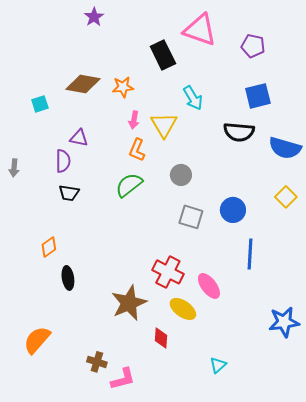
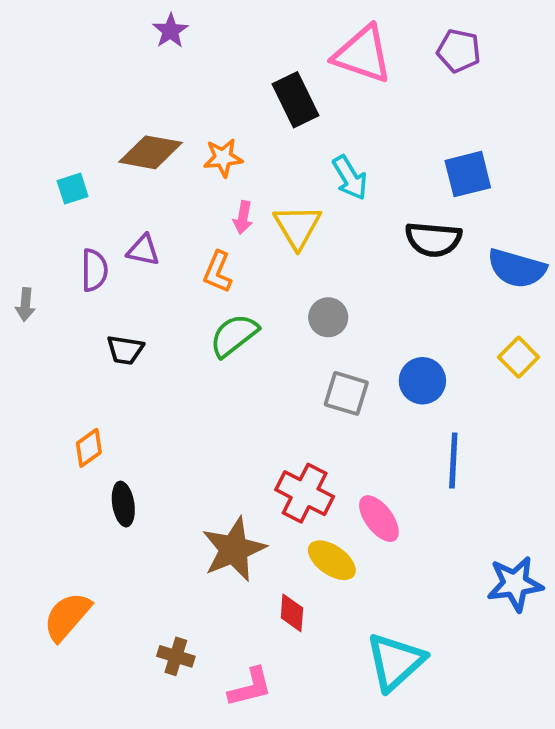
purple pentagon: (253, 46) -> (459, 51), moved
orange L-shape: (137, 150) -> (218, 272), moved
purple semicircle: (63, 161) -> (94, 270), moved
cyan triangle: (218, 365) -> (395, 662), size x2.0
pink L-shape: (123, 379) -> (250, 687), moved

